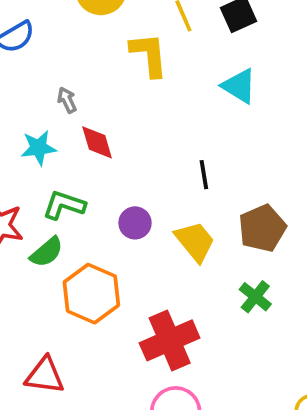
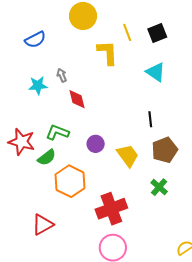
cyan star: (39, 148) -> (38, 86), moved
black line: (204, 175) -> (150, 119), moved
red triangle: (45, 375) -> (43, 224), turned -40

